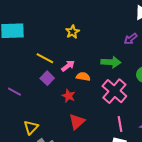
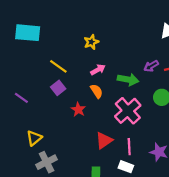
purple arrow: (131, 39) -> (151, 66), moved
pink arrow: (68, 66) -> (98, 70), moved
orange semicircle: (83, 77) -> (97, 91), turned 40
red triangle: (77, 122) -> (104, 140), moved

